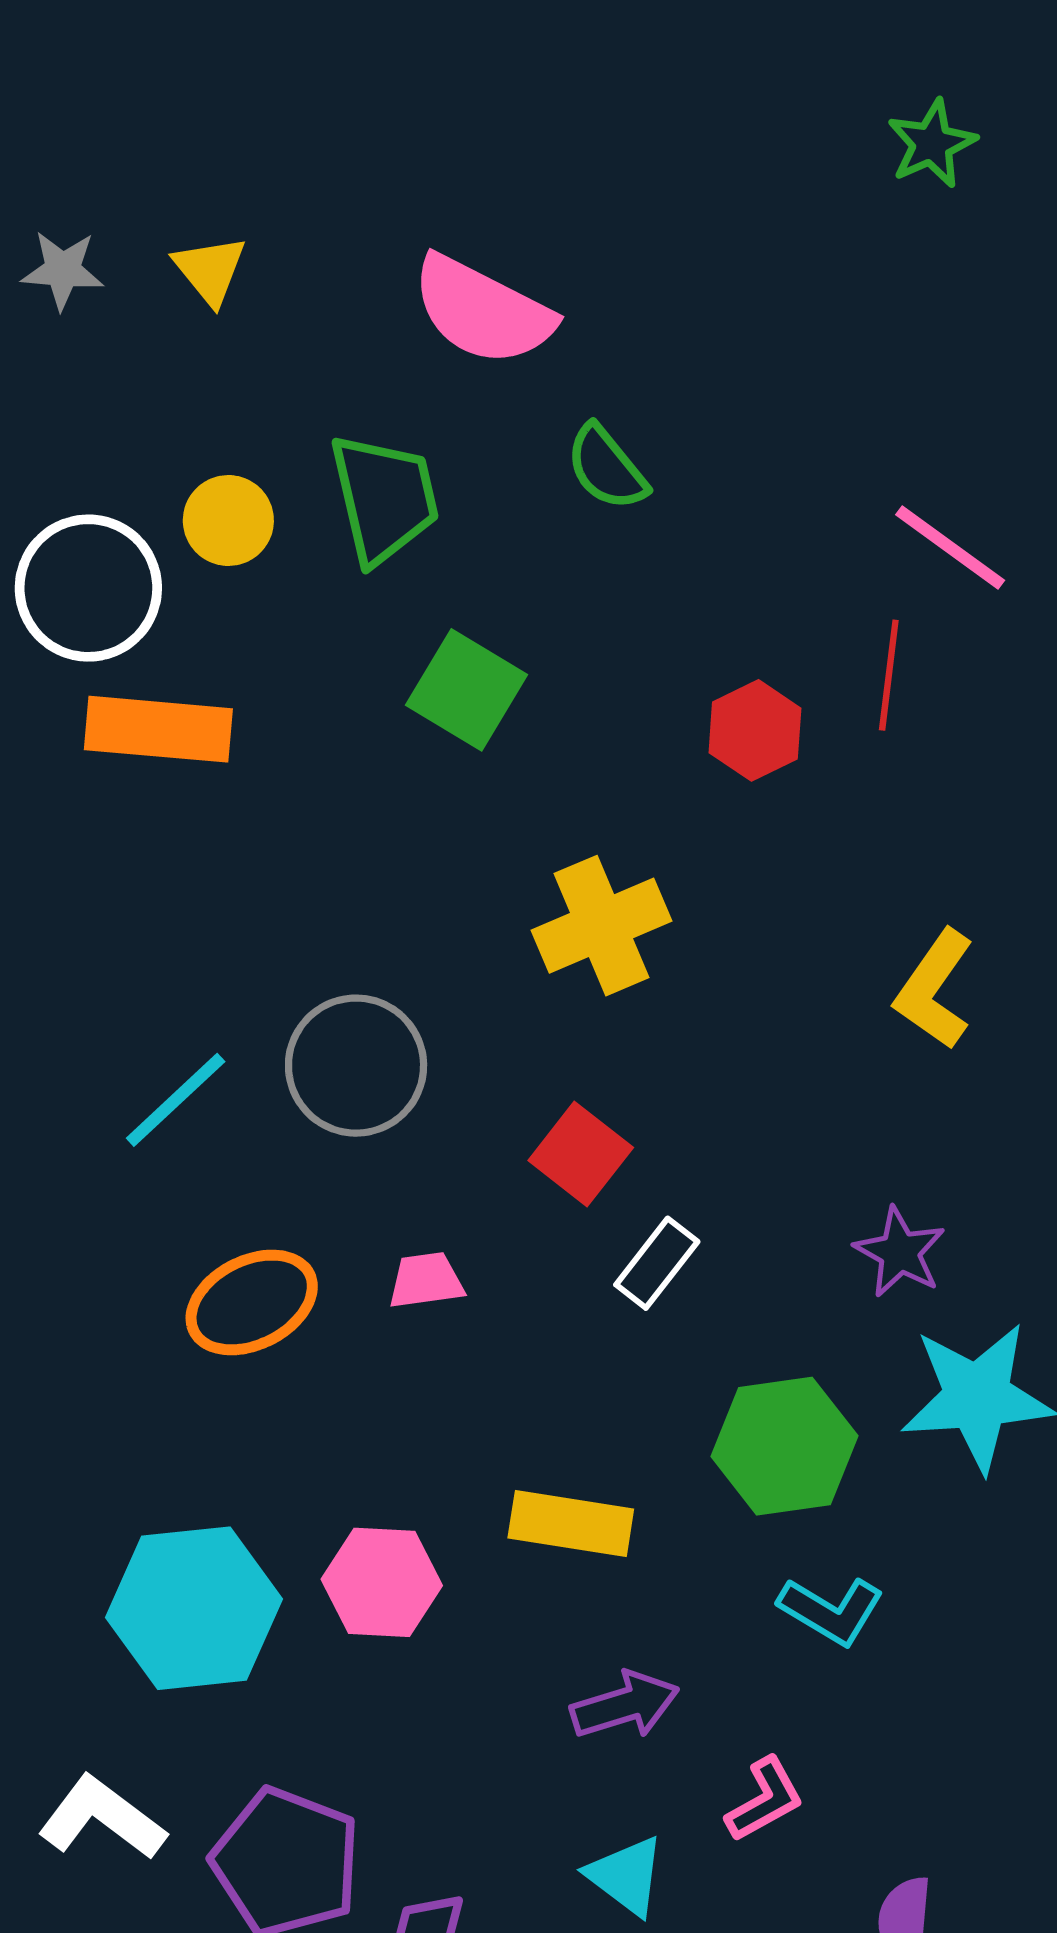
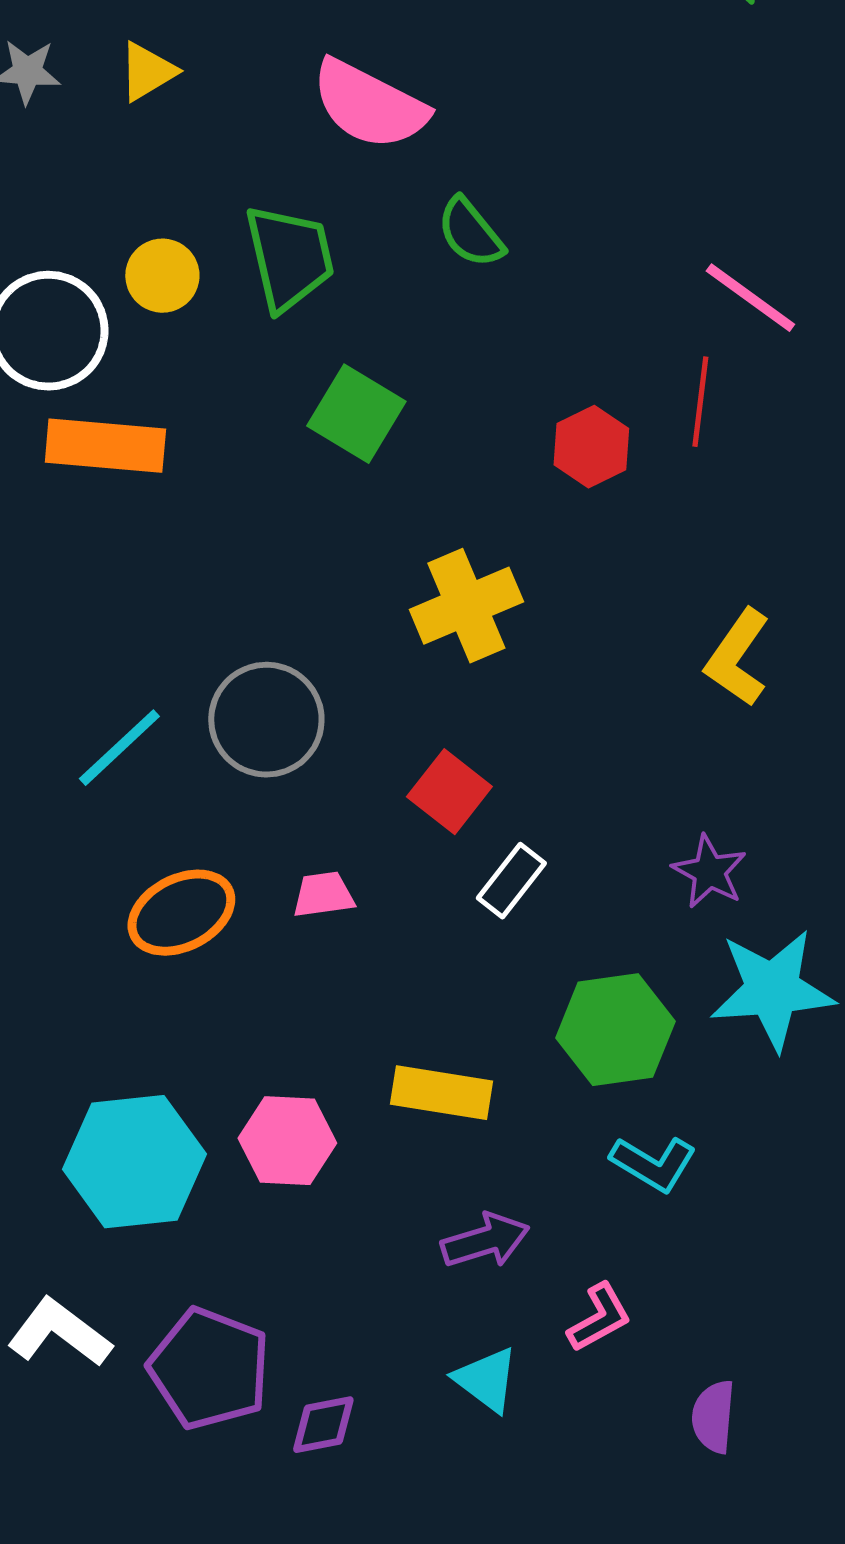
yellow triangle: (210, 270) -> (147, 72), turned 38

